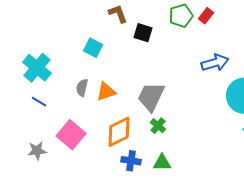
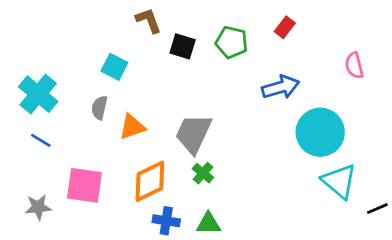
green pentagon: (181, 16) -> (232, 42), moved, turned 30
red rectangle: (206, 16) -> (285, 27), moved
gray semicircle: (82, 88) -> (99, 108), moved
pink square: (71, 135) -> (84, 185), turned -32

